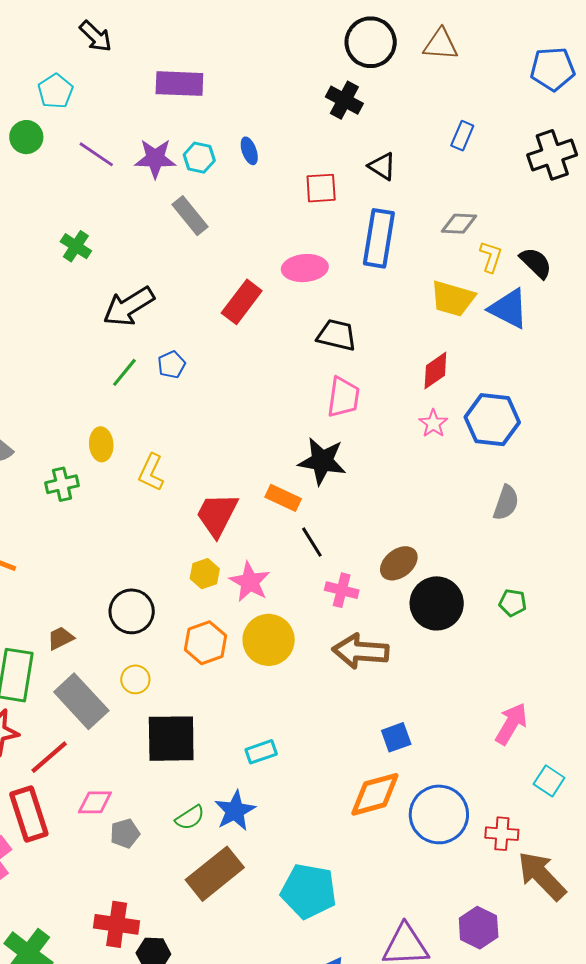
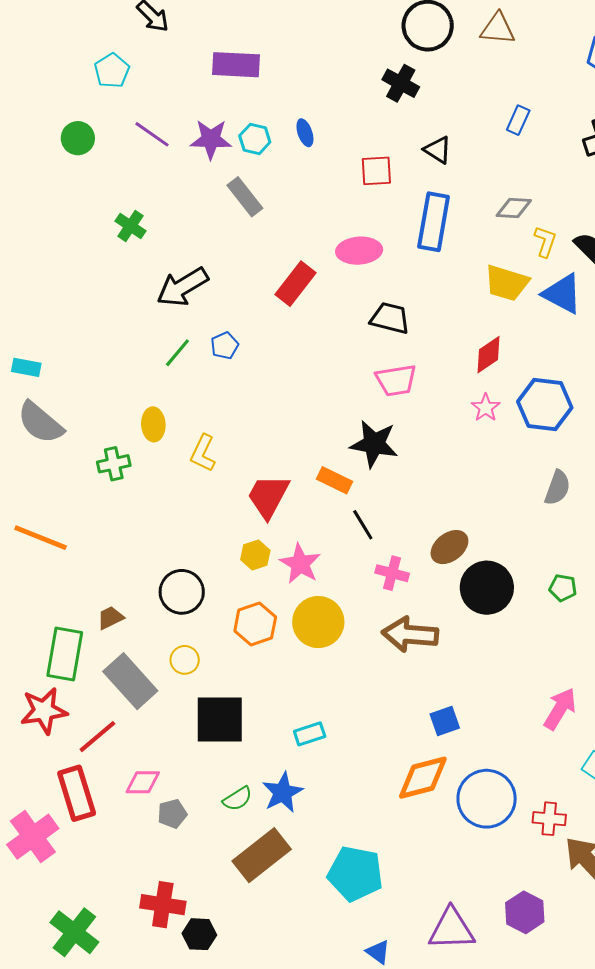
green circle: (26, 137) -> (78, 138), moved
pink trapezoid: (343, 397) -> (396, 380), turned 72

